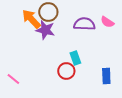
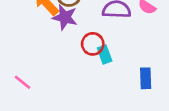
red circle: (66, 71) -> (93, 44), moved

